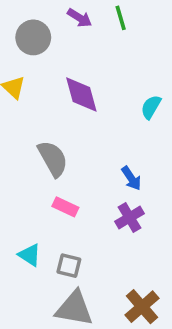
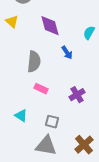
gray semicircle: (53, 159) -> (34, 62), turned 35
blue arrow: (131, 178) -> (67, 53), moved
gray square: (69, 266) -> (52, 122), moved

